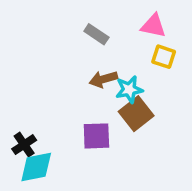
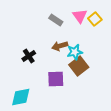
pink triangle: (153, 26) -> (80, 16), moved, turned 42
yellow square: (164, 57) -> (95, 19), moved, turned 32
black cross: (24, 145) -> (29, 56), moved

